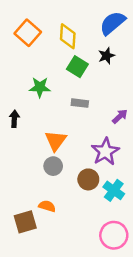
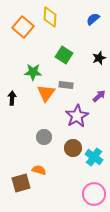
blue semicircle: (113, 23) -> (93, 19), size x0.6
yellow diamond: (68, 36) -> (50, 17), moved
black star: (107, 56) -> (99, 58), moved
orange triangle: (56, 141) -> (46, 93), moved
purple star: (105, 152) -> (77, 116), moved

